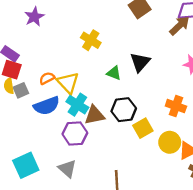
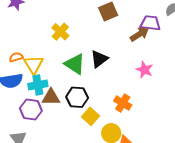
green triangle: (114, 73) -> (75, 64), size x1.6
cyan cross: (77, 105) -> (38, 85), turned 36
yellow square: (143, 128) -> (90, 116), turned -30

